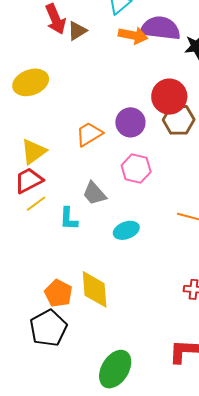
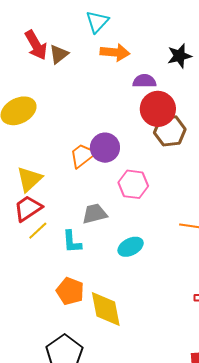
purple semicircle: (160, 28) -> (144, 81), moved, size x0.6
purple circle: (130, 122) -> (105, 148), moved
gray trapezoid: (94, 193) -> (95, 214), turned 124
orange pentagon: (58, 293) -> (70, 291), moved

